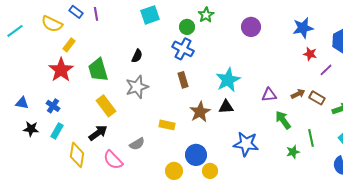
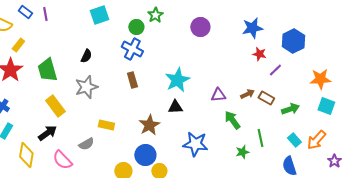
brown star: (200, 112) -> (149, 125), moved
yellow rectangle: (167, 125) -> (106, 125), moved

